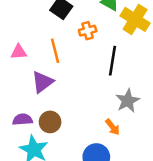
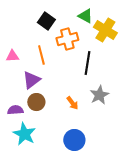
orange cross: (88, 31) -> (67, 39), size x1.5
brown circle: (50, 122) -> (36, 102), moved
orange arrow: (113, 127) -> (72, 103), moved

